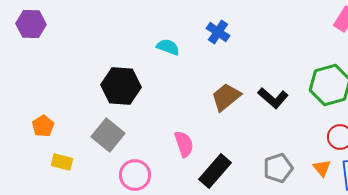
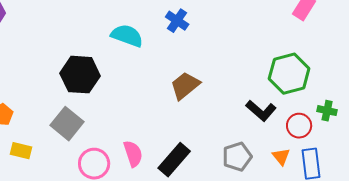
cyan semicircle: (168, 47) -> (127, 36), size x1.4
black L-shape: (273, 98) -> (261, 111), moved
pink semicircle: (184, 144) -> (133, 154), moved

